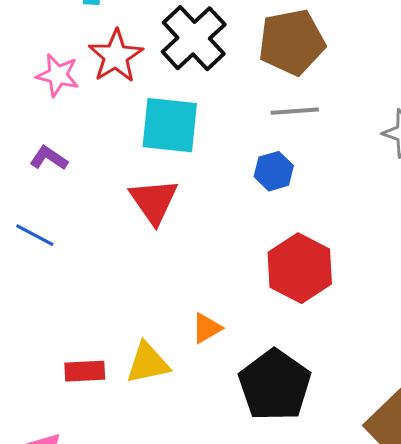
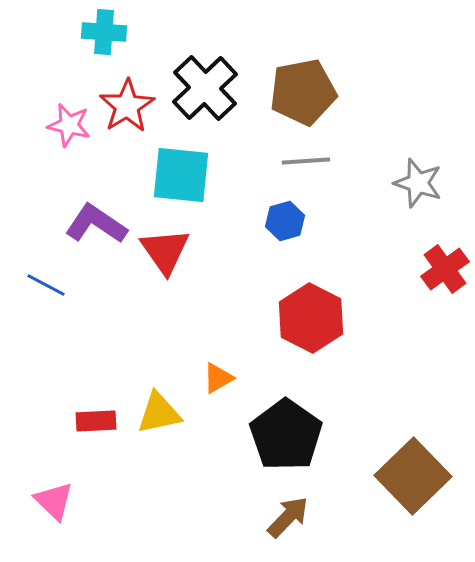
purple L-shape: (49, 158) -> (96, 224), moved, size x1.6

